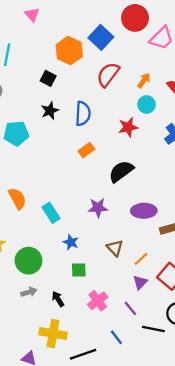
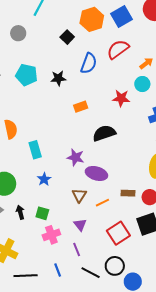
black star: (50, 111) -> (58, 78), moved
blue semicircle: (83, 114) -> (89, 63), moved
purple ellipse: (144, 211) -> (96, 173), moved
orange line: (141, 259) -> (102, 203), moved
green square: (79, 270) -> (42, 213), moved
purple triangle: (140, 282) -> (80, 225), moved, turned -40
black arrow: (58, 299) -> (20, 212), moved

